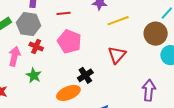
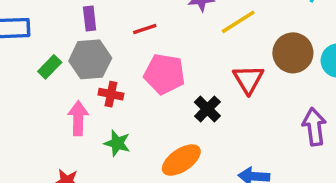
brown circle: (156, 34) -> (293, 53), moved
black cross: (85, 75) -> (207, 109), moved

